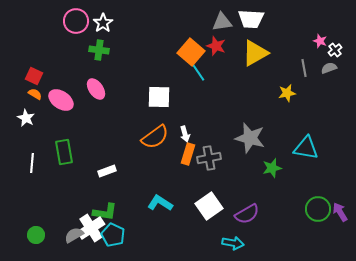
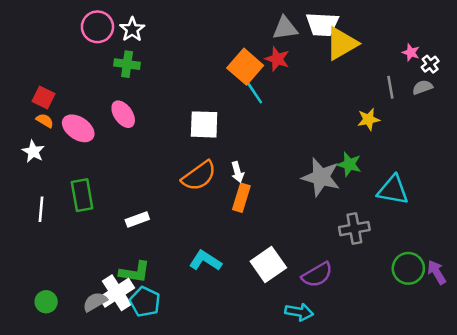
yellow triangle: (255, 53) -> (342, 44), moved
gray cross: (209, 158) -> (354, 229), moved
green star: (272, 168) -> (349, 164), moved, turned 30

